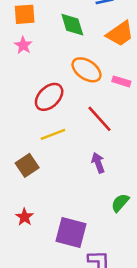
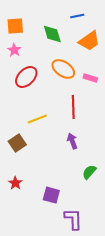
red ellipse: (49, 97) -> (26, 77), moved
red line: (99, 119) -> (73, 107), turned 40
purple square: (71, 232) -> (51, 195), size x0.7

